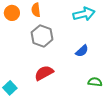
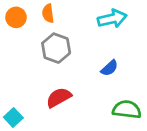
green semicircle: (95, 82) -> (127, 109), size x1.5

